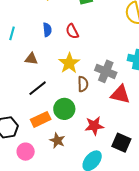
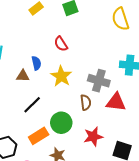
blue semicircle: (47, 30) -> (36, 63), moved
brown semicircle: (83, 84) -> (86, 102), moved

